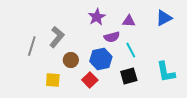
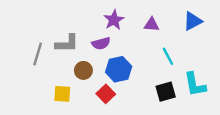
gray L-shape: (57, 37) -> (67, 43), turned 50
purple semicircle: (112, 37) -> (101, 43), moved
cyan line: (131, 50) -> (168, 56), moved
black square: (129, 76) -> (166, 92), moved

